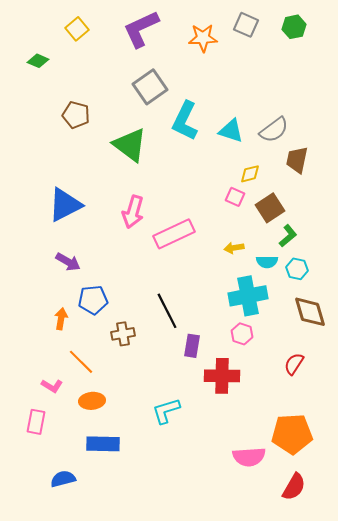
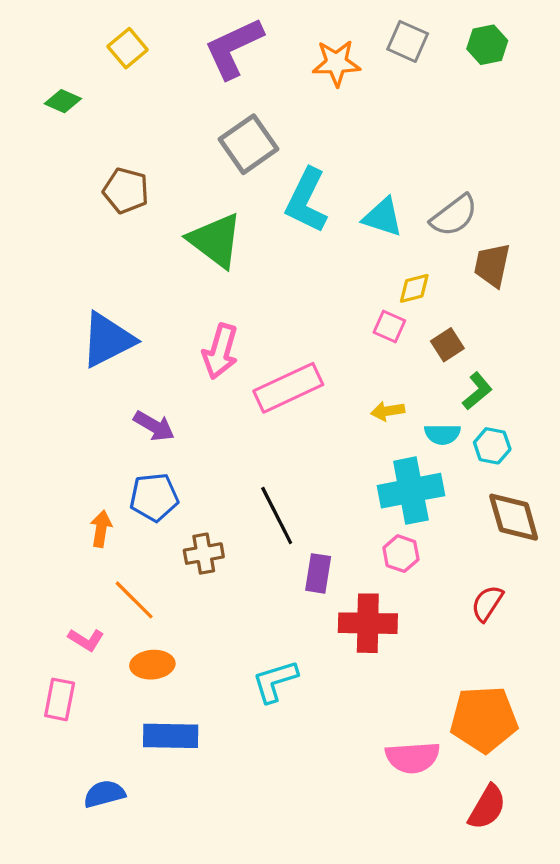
brown square: (270, 208) -> (447, 345), size x0.7
purple arrow: (68, 262) -> (154, 426), moved

